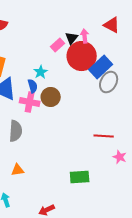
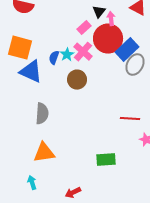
black triangle: (72, 38) -> (99, 12), moved
blue semicircle: (33, 86) -> (54, 58), moved, turned -144
pink cross: (30, 102) -> (83, 52), moved, turned 30
orange triangle: (18, 170) -> (44, 153), size x1.6

